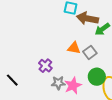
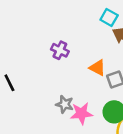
purple cross: (45, 66) -> (60, 50), moved, turned -32

